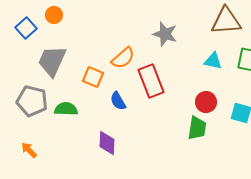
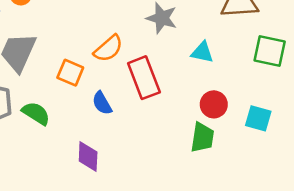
cyan triangle: (213, 61) -> (202, 52), moved
green semicircle: (66, 109) -> (36, 113), turned 30

